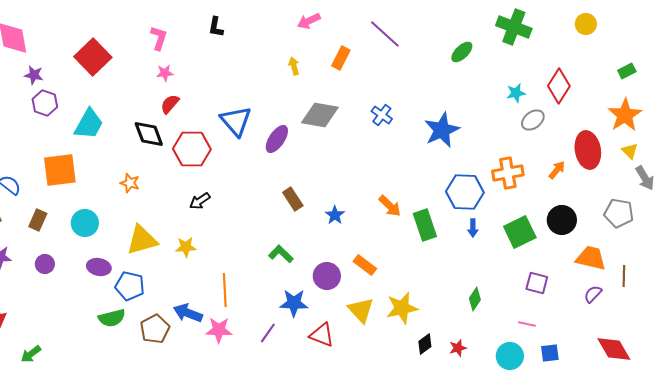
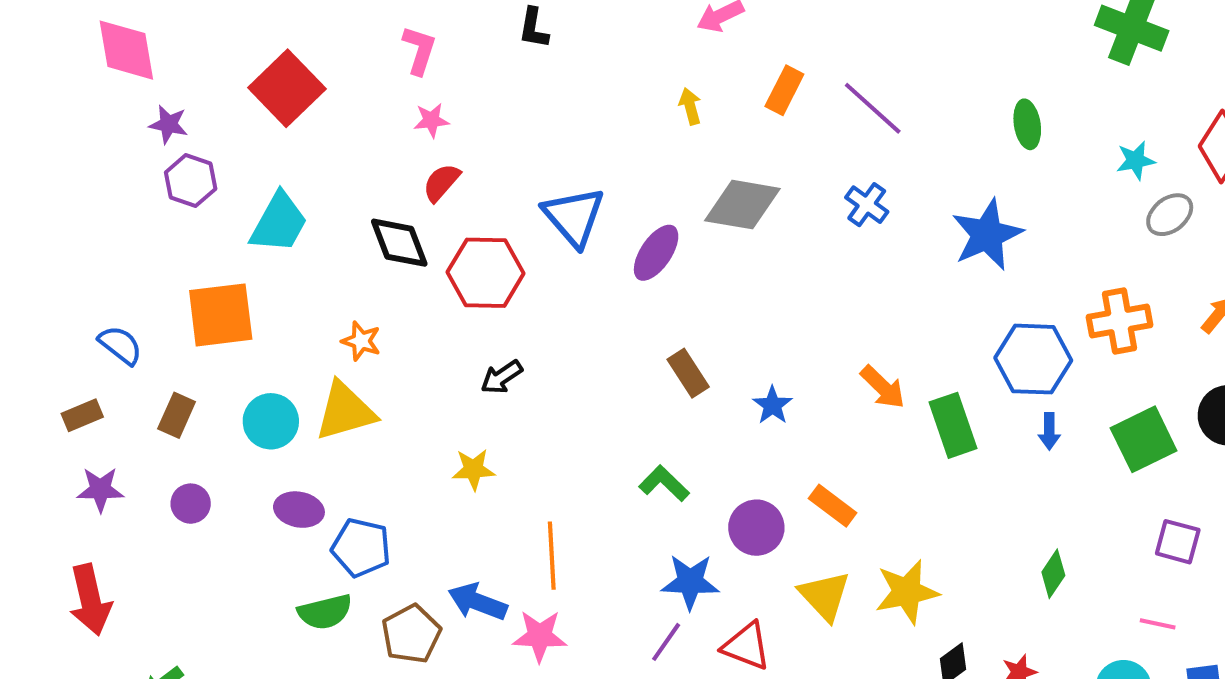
purple line: (385, 34) -> (873, 108), moved
green ellipse: (462, 52) -> (1027, 124), moved, turned -55
yellow triangle: (142, 240) -> (345, 411), moved
purple line: (268, 333) -> (666, 642), moved

